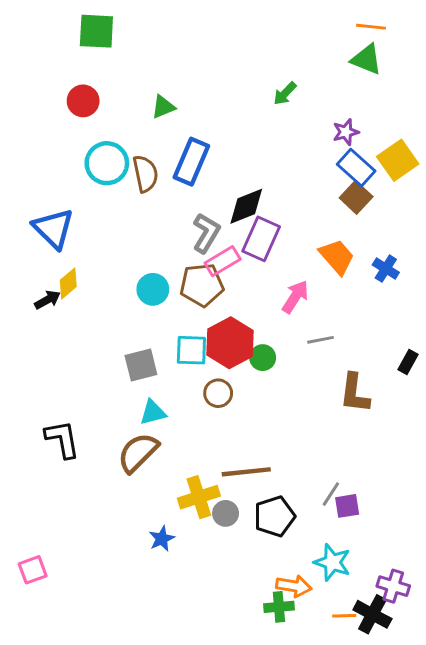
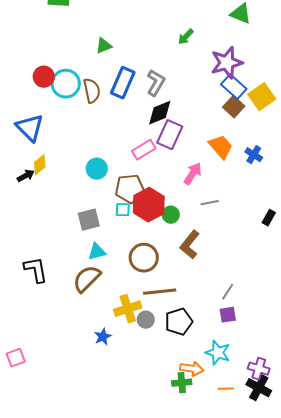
red circle: (83, 101) -> (44, 77), moved
purple star: (346, 132) -> (227, 63), size x1.8
yellow square: (398, 160) -> (262, 97), moved
gray L-shape: (206, 233) -> (156, 83), moved
brown pentagon: (202, 285) -> (130, 189), moved
cyan square: (191, 350) -> (123, 210), size x0.7
brown circle: (218, 393) -> (144, 258), moved, size x1.5
brown L-shape: (355, 393) -> (190, 245), moved, turned 32
gray line: (331, 494) -> (228, 292), moved
black cross: (372, 614) -> (259, 388), moved

